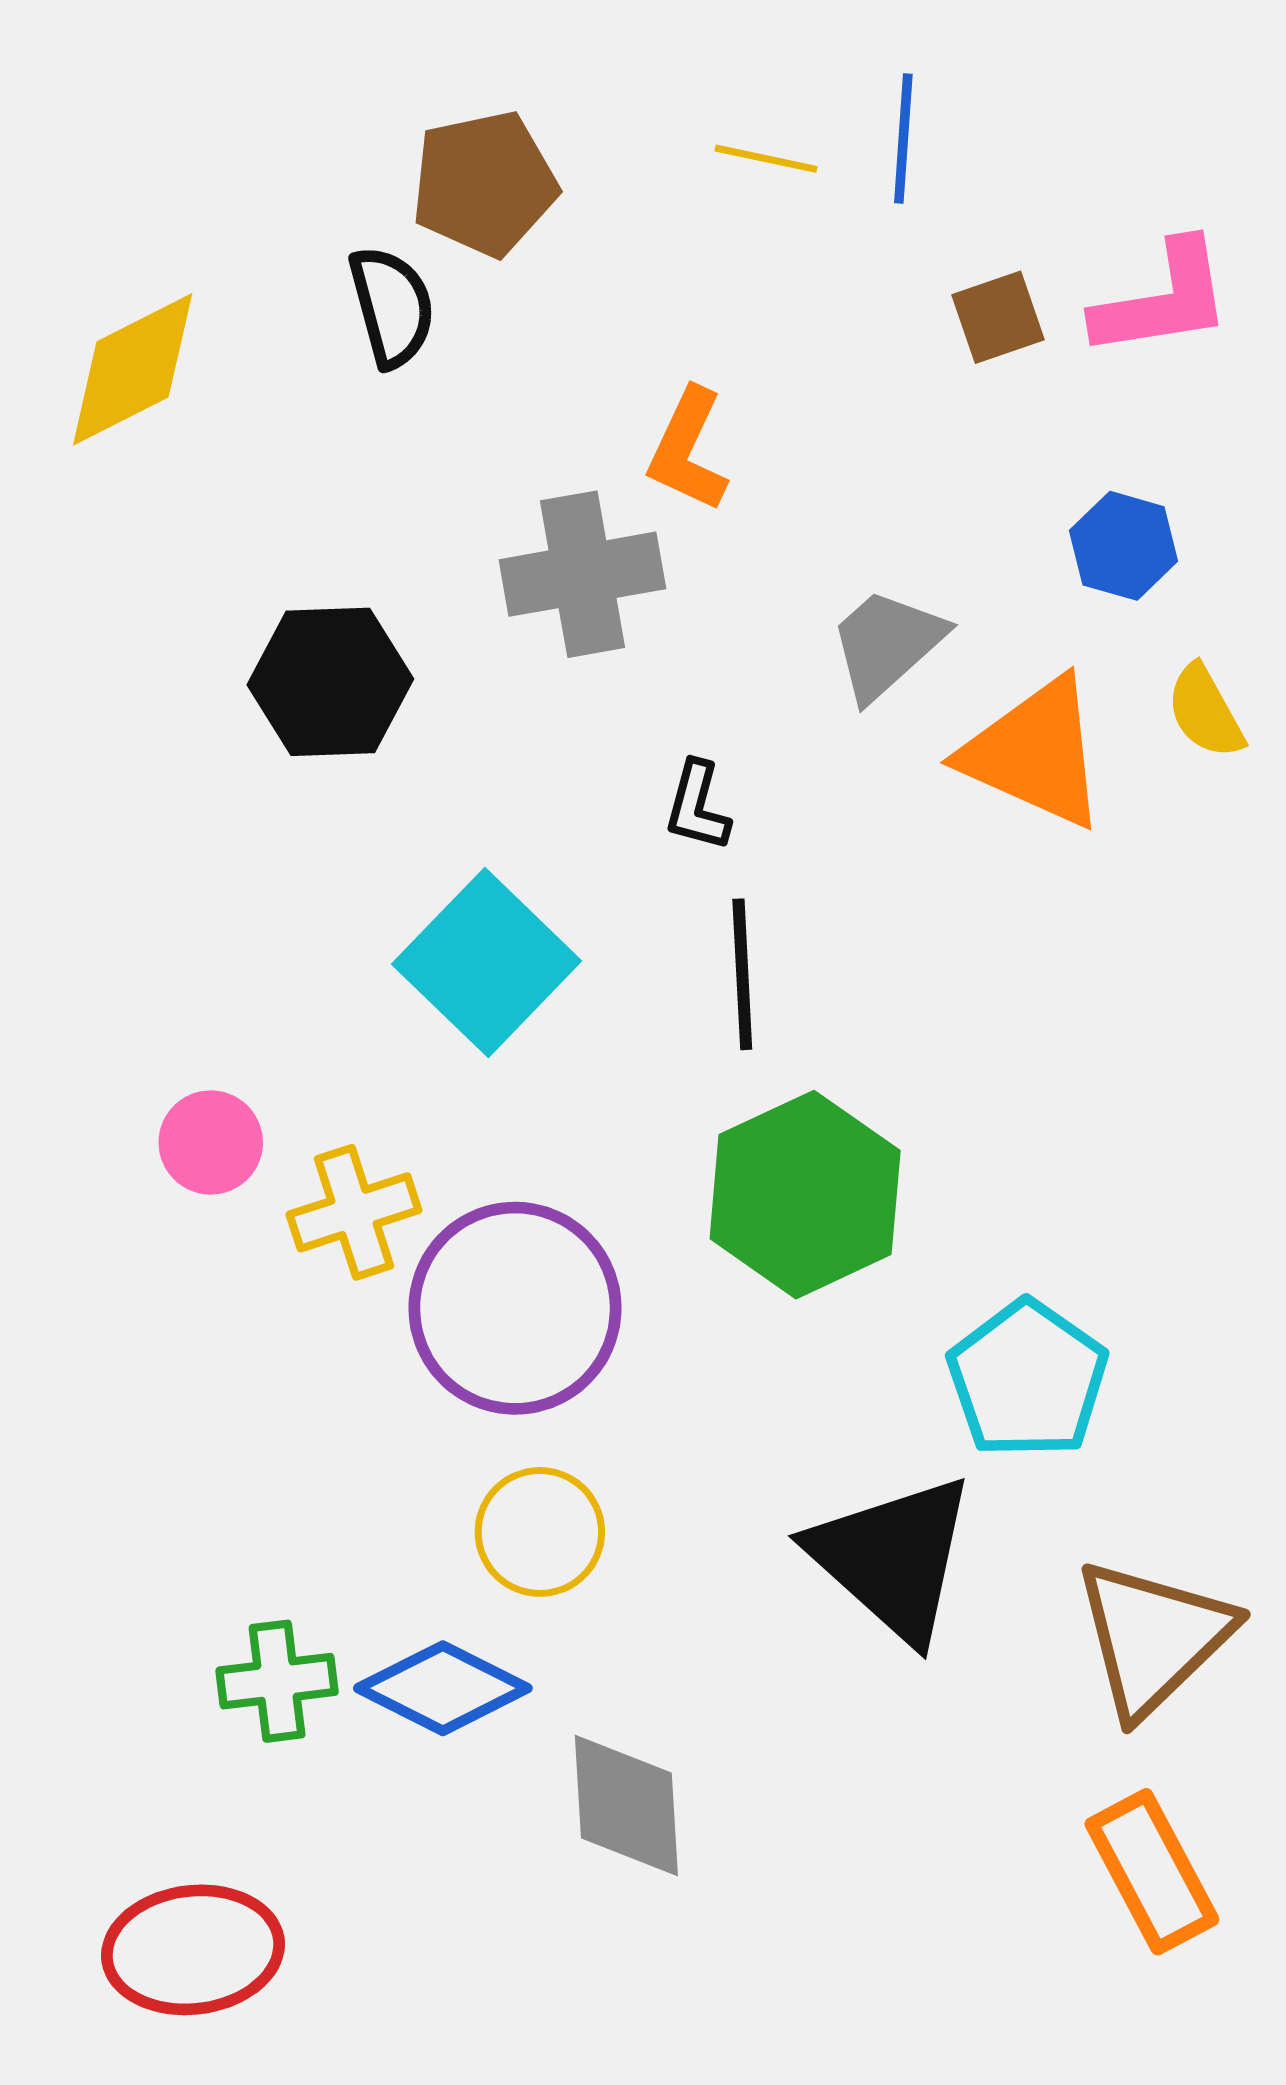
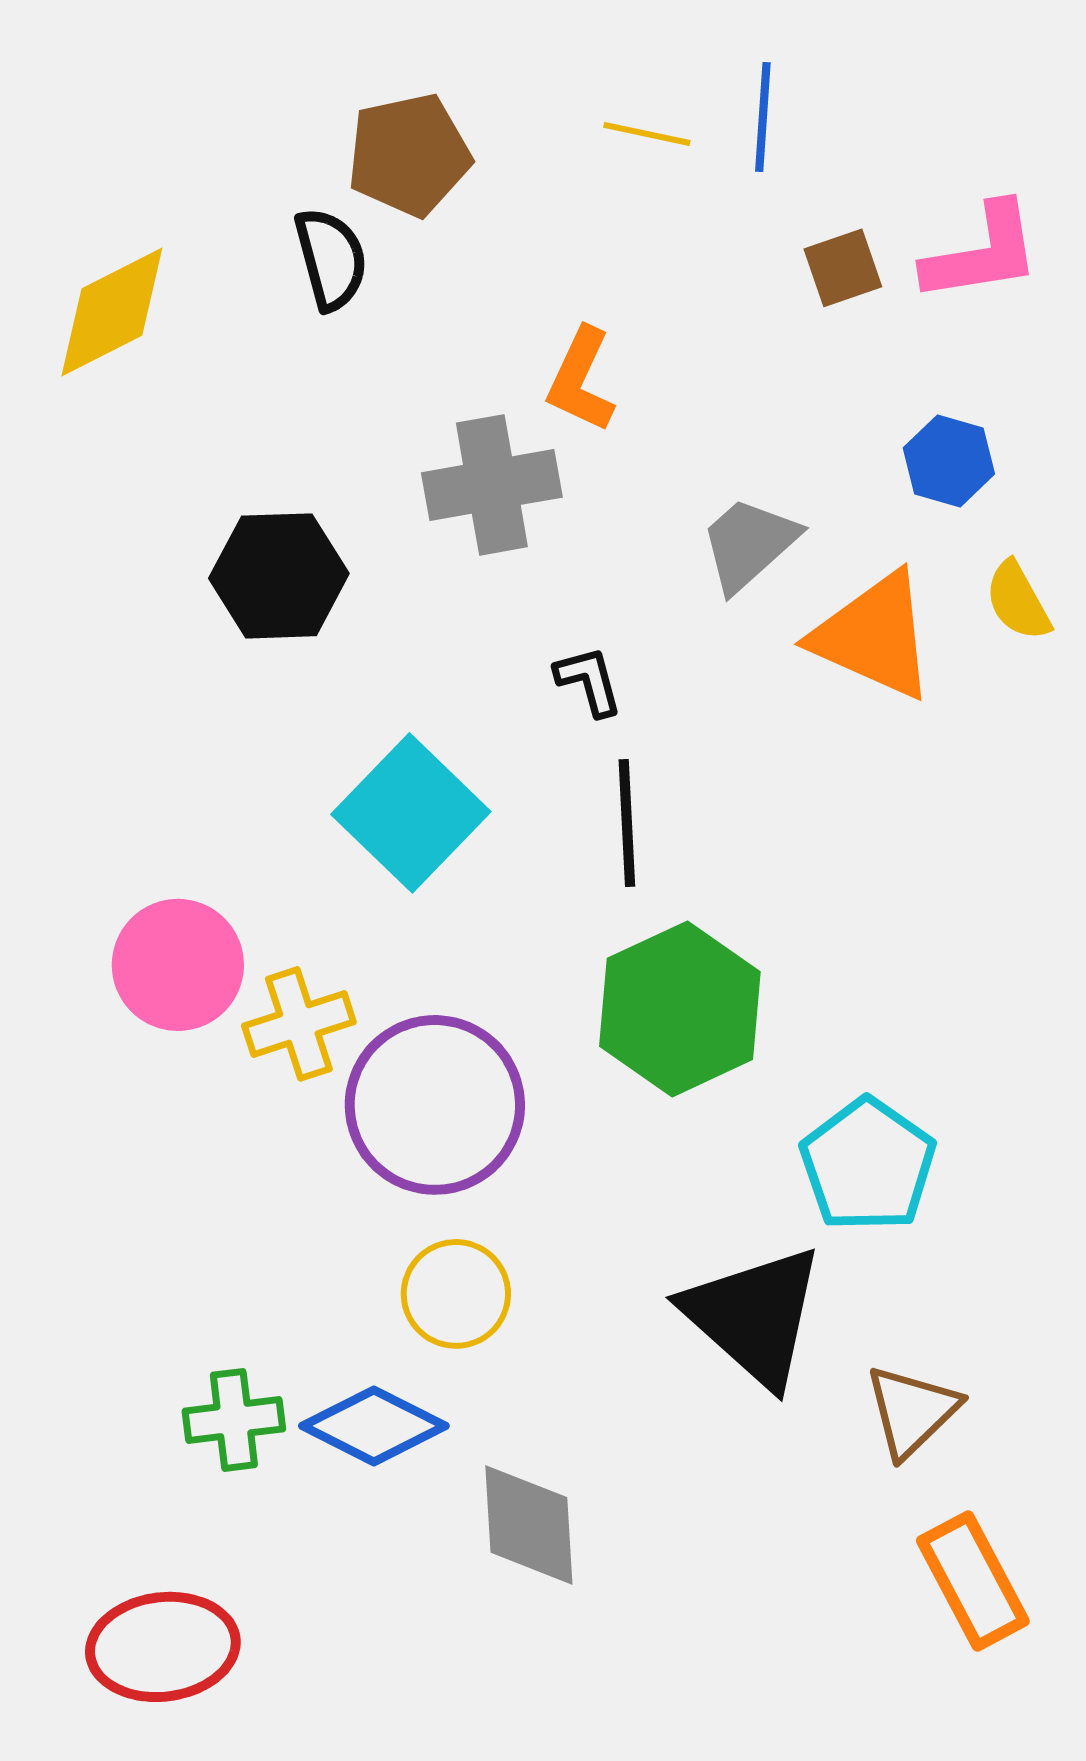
black L-shape: (697, 806) -> (589, 681), turned 150
pink circle: (211, 1142) -> (178, 965), size x1.5
brown triangle: (1153, 1637) -> (912, 1411), moved, size x0.7

